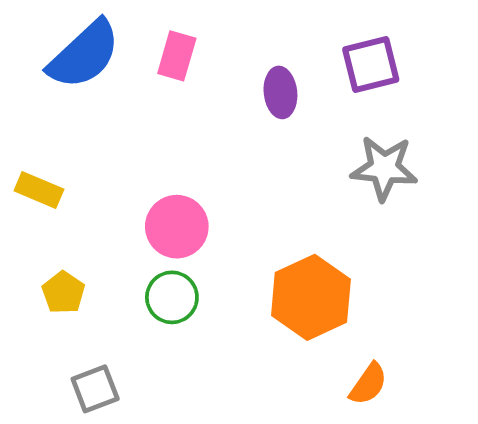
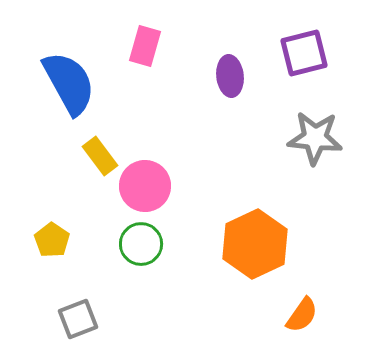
blue semicircle: (84, 55) -> (69, 83), moved, turned -76
yellow rectangle: (39, 190) -> (100, 156), moved, turned 30

